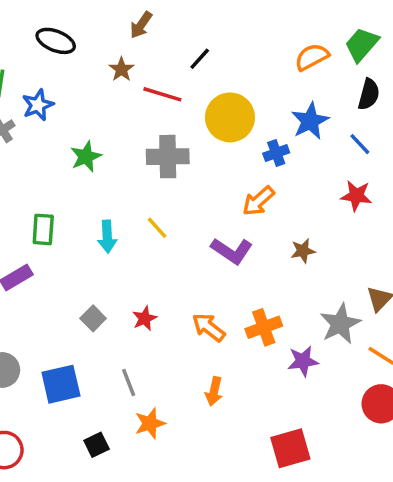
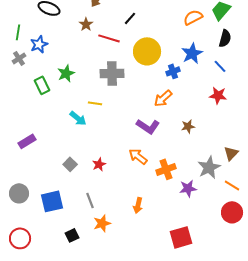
yellow line: (157, 228) -> (95, 103), moved, turned -40
green rectangle: (43, 229) -> (42, 85), moved, turned -30
cyan arrow: (107, 237) -> (78, 118), turned -48
orange arrow: (209, 327) -> (138, 156), moved

